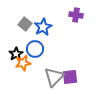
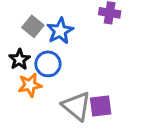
black star: (16, 54) -> (19, 59), moved
gray triangle: (54, 77) -> (77, 106), turned -35

